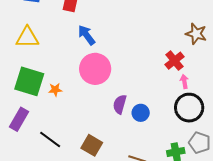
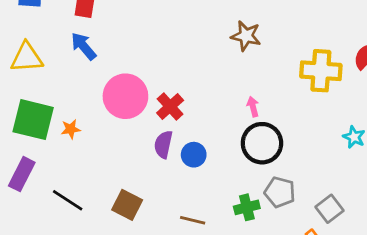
brown star: (196, 34) -> (246, 36), moved
blue arrow: (86, 35) -> (84, 46), moved
red cross: (175, 61) -> (170, 107), moved

